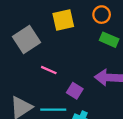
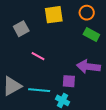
gray square: (26, 40) -> (21, 29), size x0.7
purple square: (75, 91) -> (69, 81), moved, turned -32

